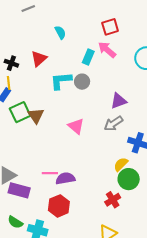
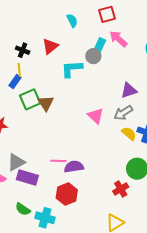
red square: (110, 27) -> (107, 14), moved
gray circle: (82, 82) -> (93, 56), moved
pink triangle: (76, 126) -> (96, 116), moved
yellow semicircle: (121, 164) -> (129, 134), moved, turned 84

